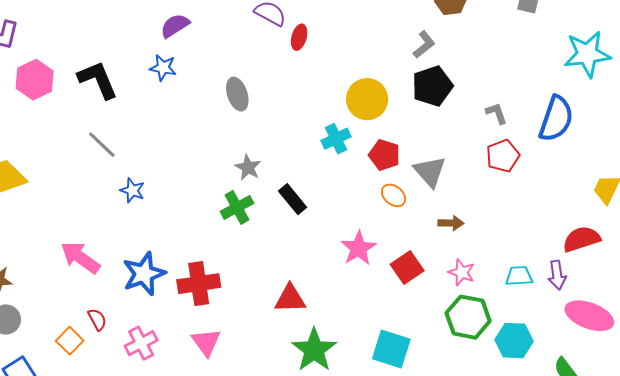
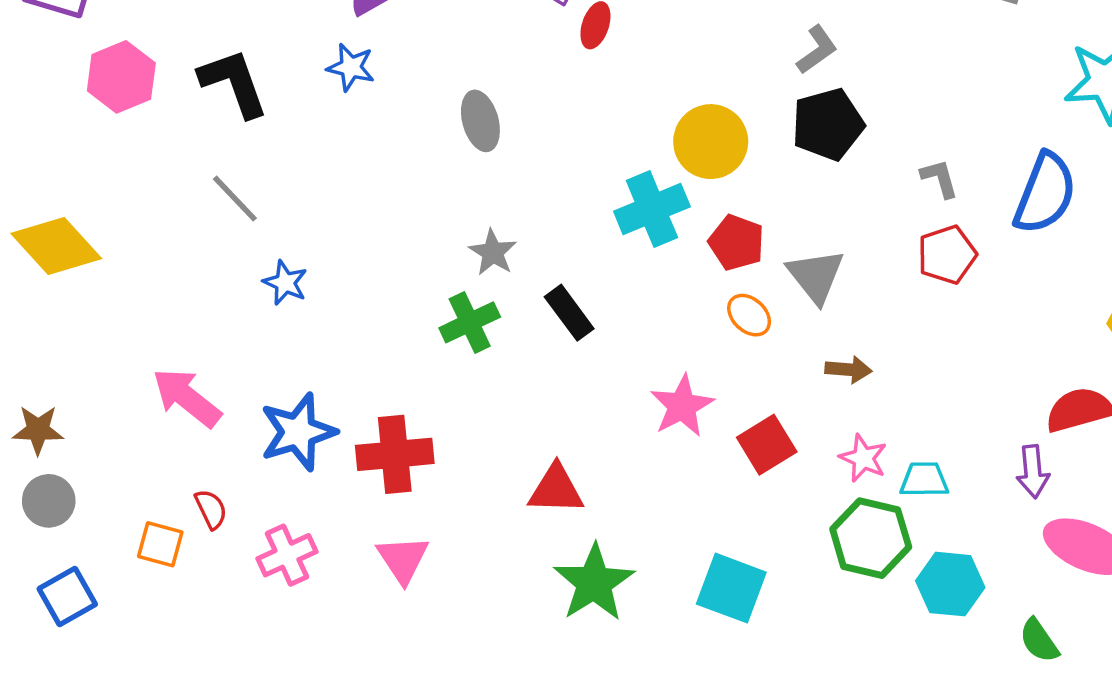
cyan cross: (336, 139) -> (652, 209), size x1.4
cyan trapezoid: (519, 276) -> (924, 480), moved
orange square: (70, 341) -> (160, 544), turned -32

